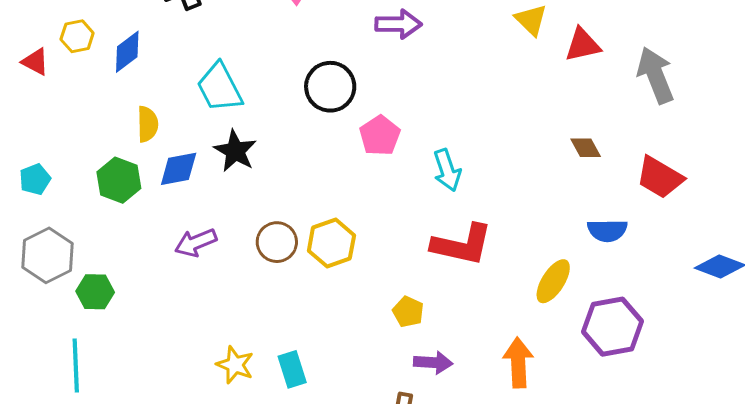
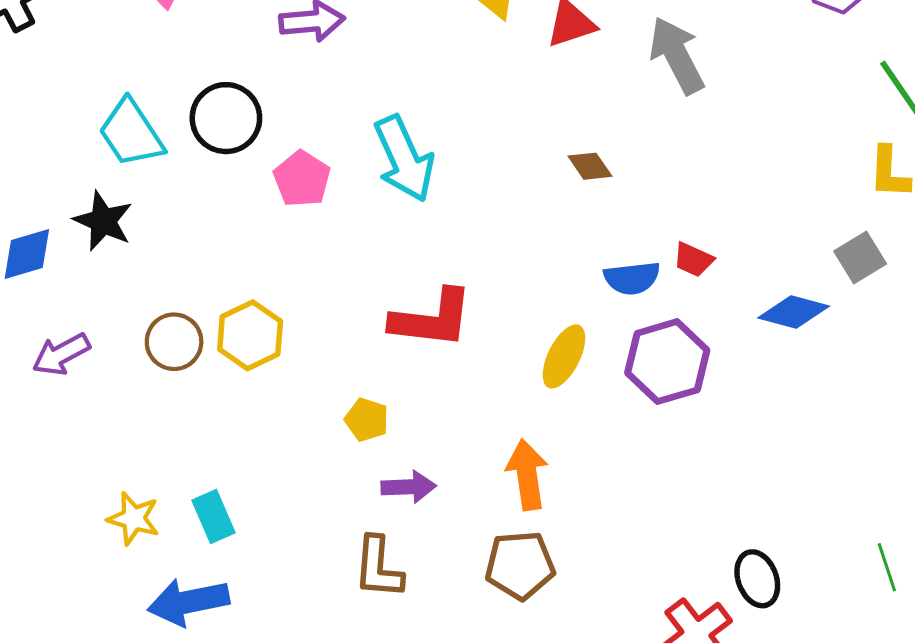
cyan trapezoid: (220, 87) -> (131, 133), moved
cyan arrow: (447, 170) -> (404, 159), moved, size x1.5
red trapezoid: (660, 177) -> (693, 260), moved, size x0.6
purple hexagon: (612, 327) -> (667, 362), moved

